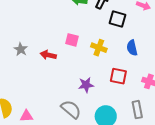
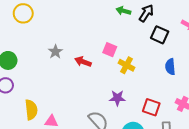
yellow cross: (99, 48) -> (127, 65), moved
red square: (118, 76) -> (151, 107), moved

